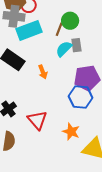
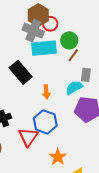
green circle: (70, 21) -> (69, 40), moved
cyan semicircle: (64, 49) -> (74, 87), moved
blue hexagon: (81, 97) -> (45, 122), moved

